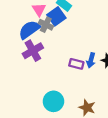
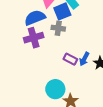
gray cross: (46, 25) -> (58, 28), moved, turned -32
cyan circle: (53, 101) -> (55, 89), moved

